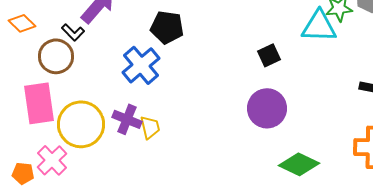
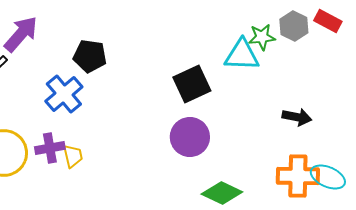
black square: (269, 55) -> (192, 84), size x1.6
purple cross: (127, 119) -> (50, 148), turned -32

